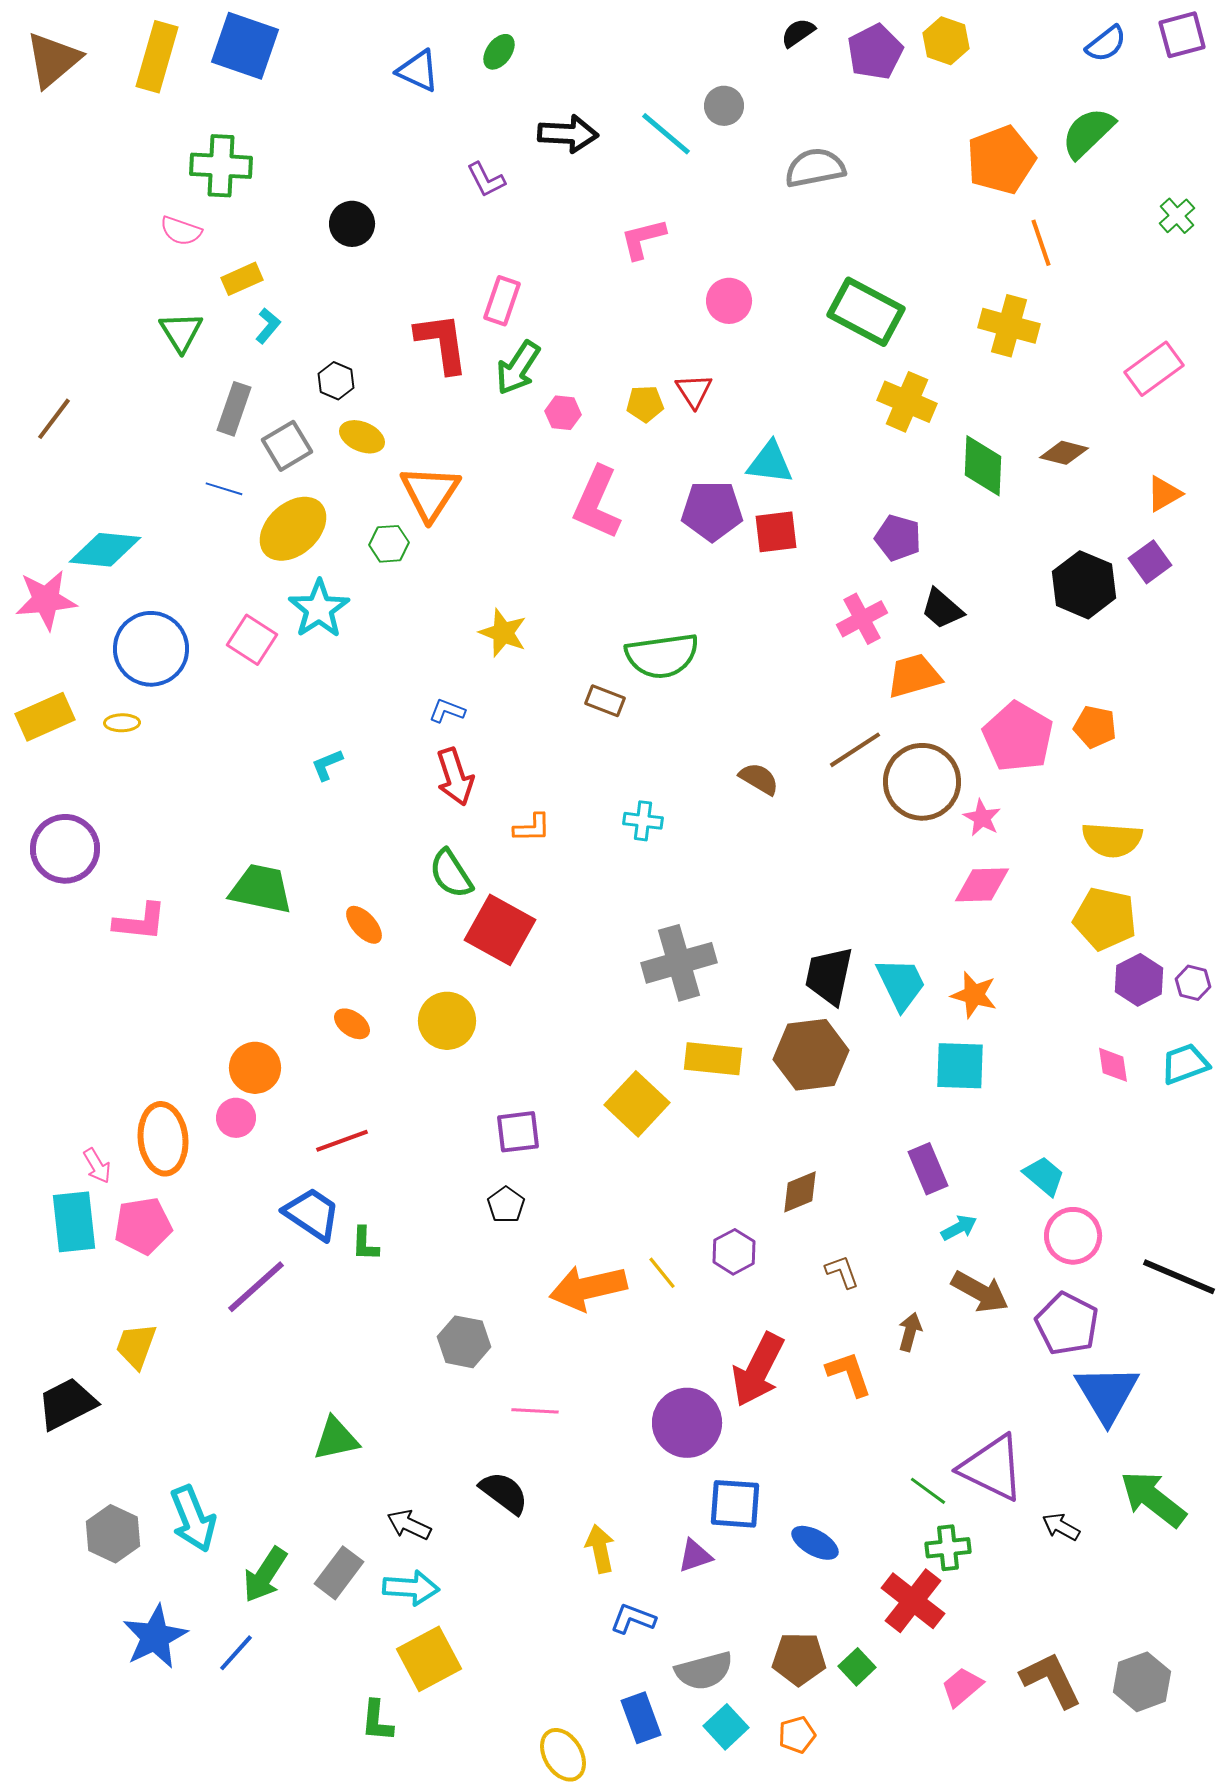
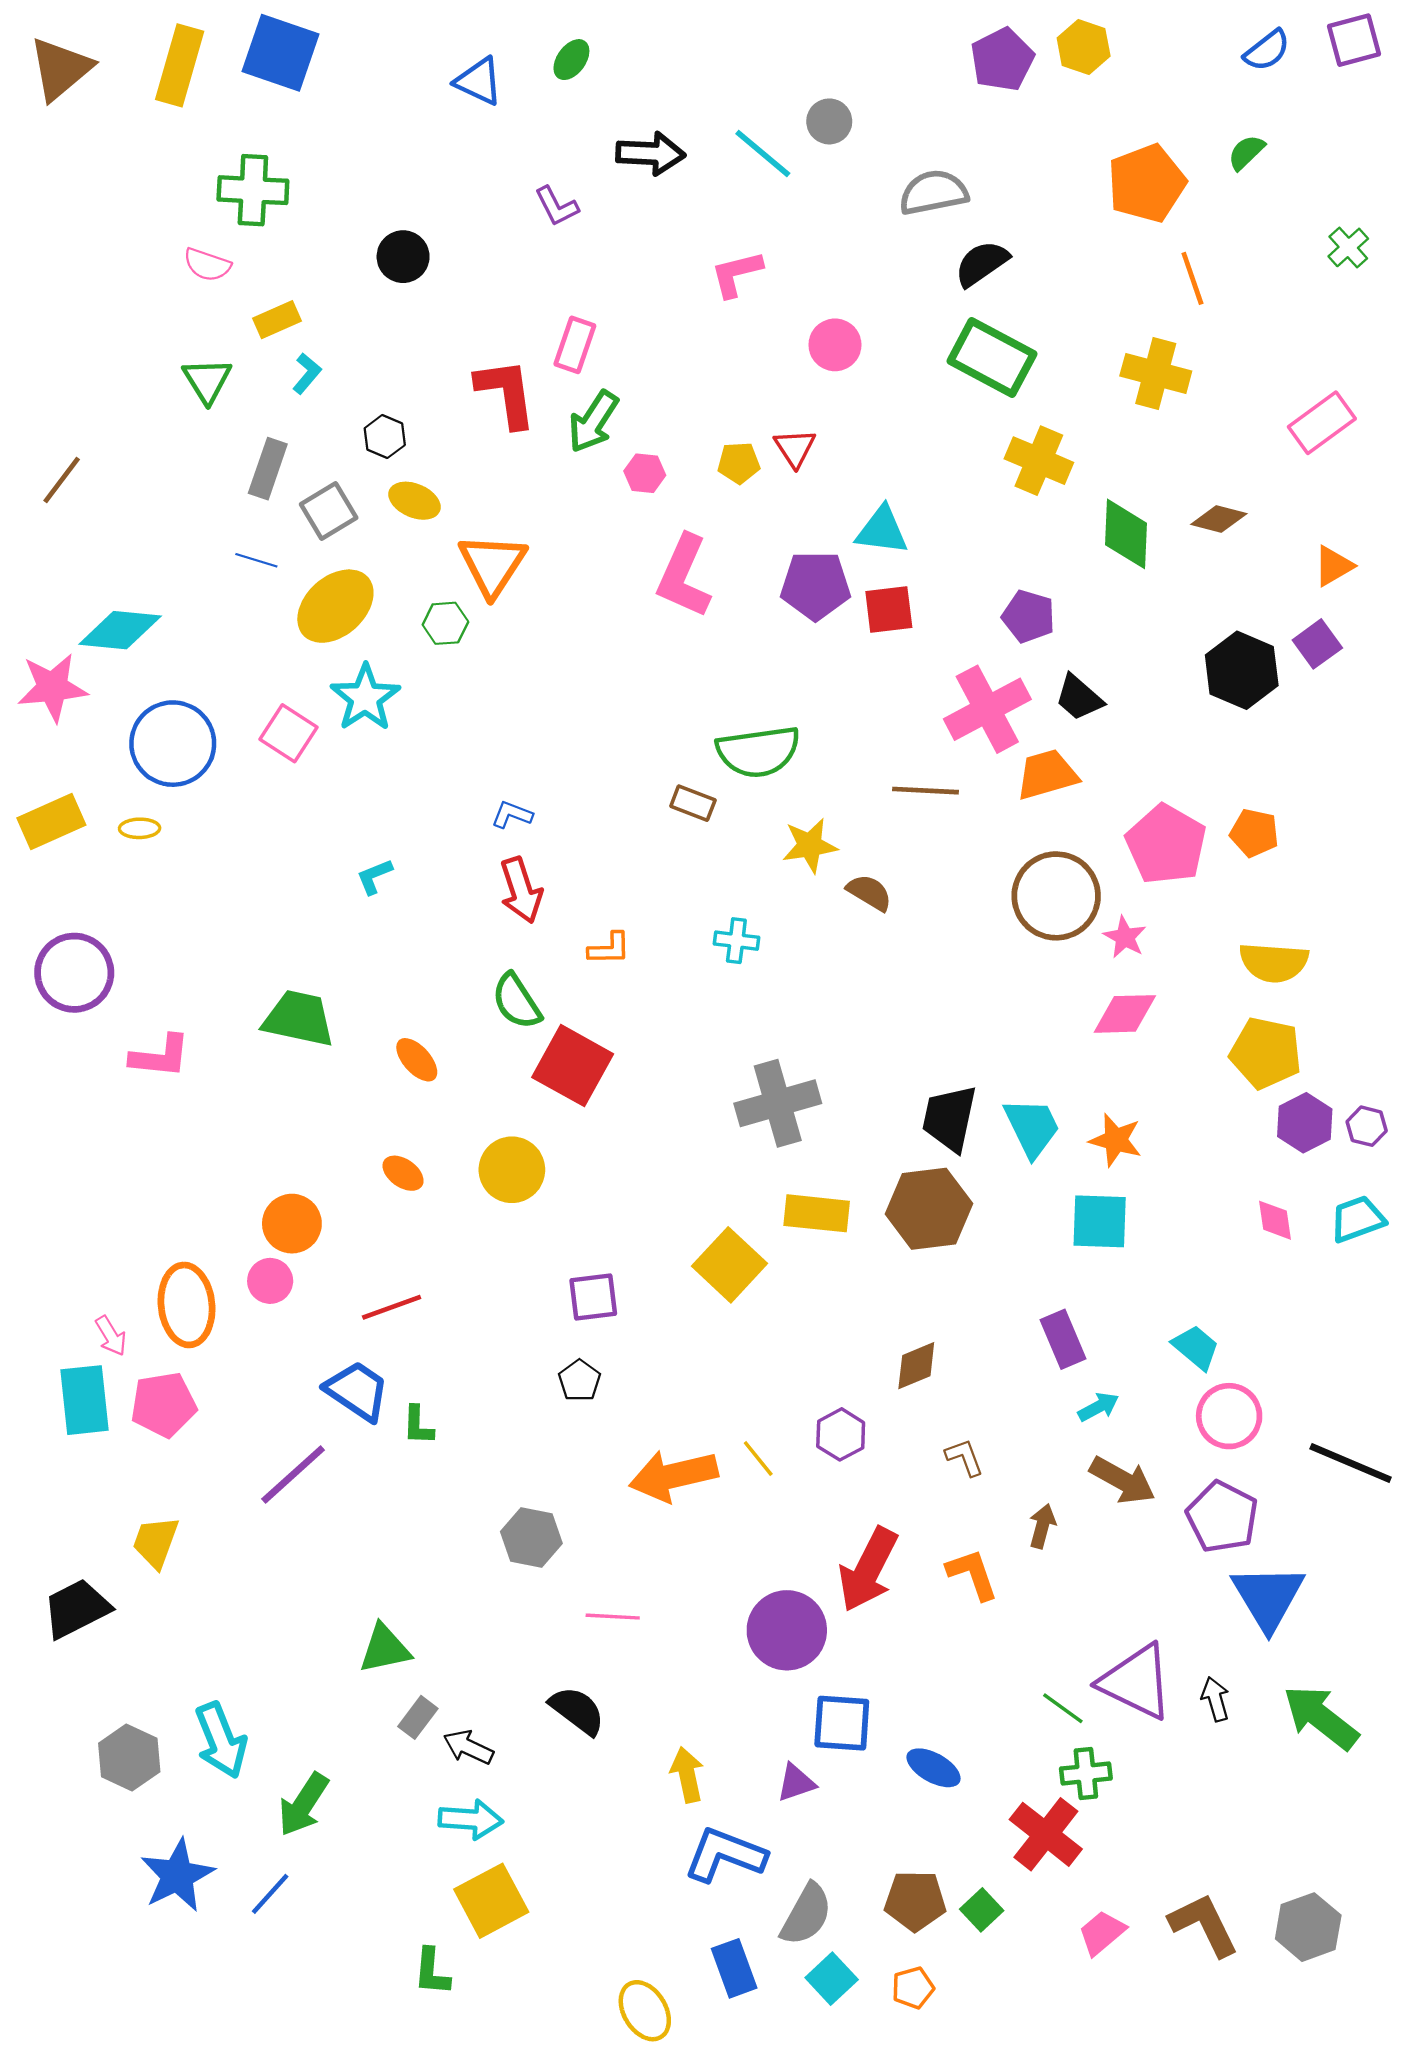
black semicircle: (798, 33) -> (982, 264), moved, size x1.4
green semicircle: (1088, 133) -> (1246, 152), size x0.6
pink cross: (862, 619) -> (987, 709), size x1.5
yellow star: (503, 633) -> (810, 846), moved, turned -30
brown line: (855, 750) -> (925, 791), moved, turned 36
black arrow: (1061, 1527) -> (1215, 1699), moved, turned 45
gray rectangle: (339, 1573) -> (418, 1717), moved, size x0.7
blue L-shape: (633, 1619) -> (725, 1855), size x1.6
gray semicircle: (704, 1671) -> (806, 1914), turned -46

